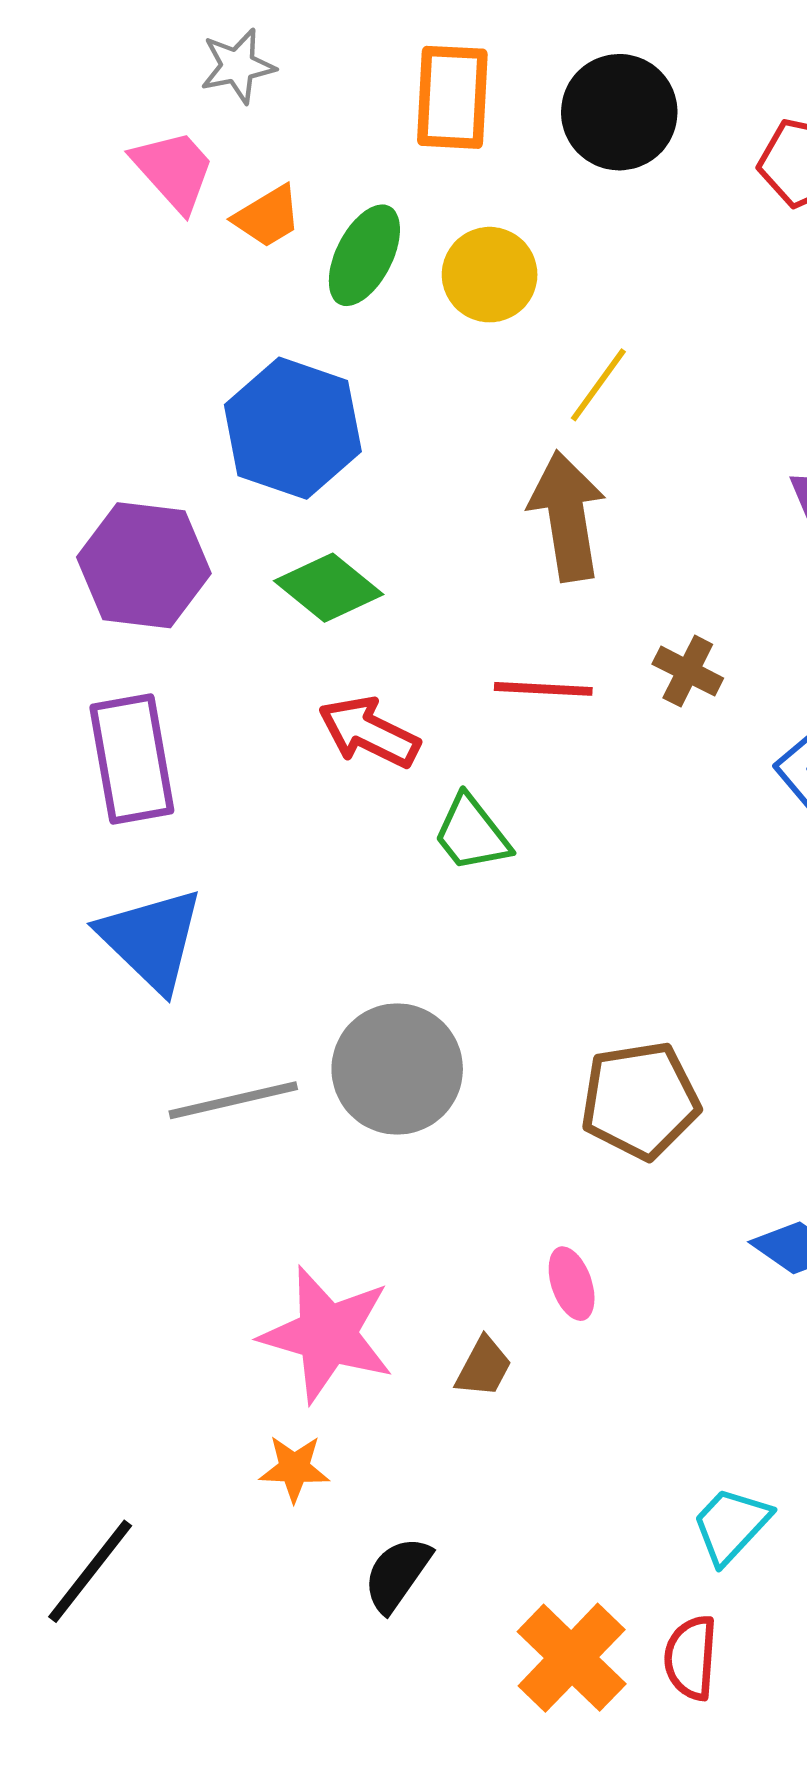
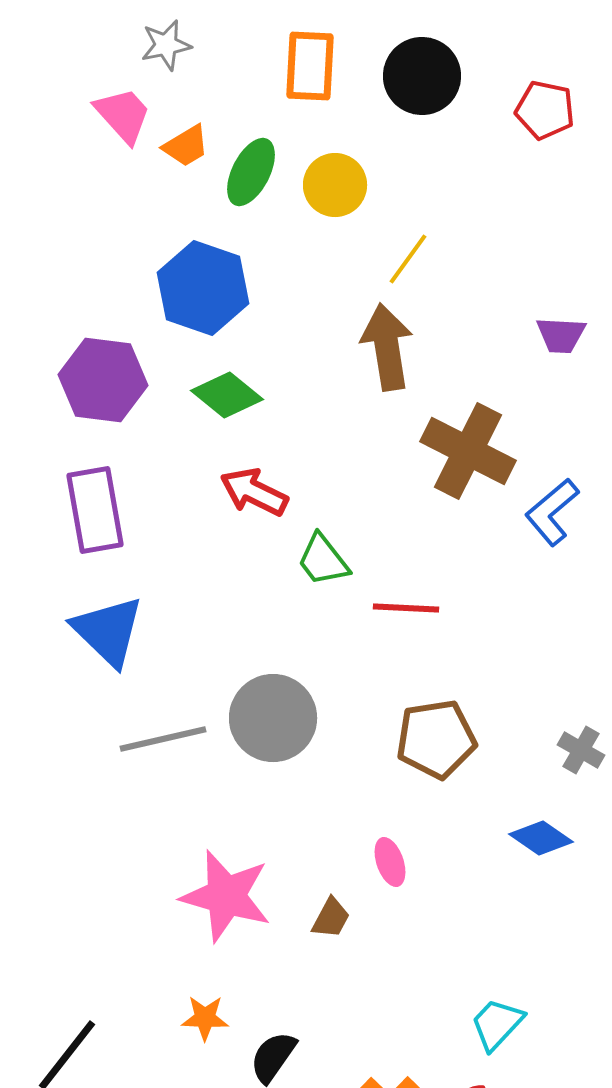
brown cross: (688, 671) -> (468, 451), size x2.0
red line: (543, 689) -> (406, 608), moved
orange star: (294, 1468) -> (205, 1018), moved

